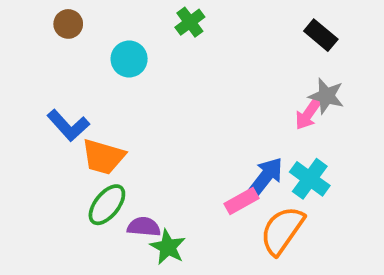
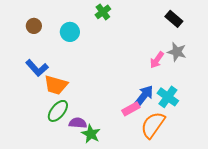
brown circle: (68, 24) -> (34, 26), moved
pink arrow: (308, 114) -> (157, 60), moved

